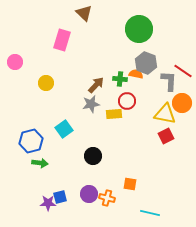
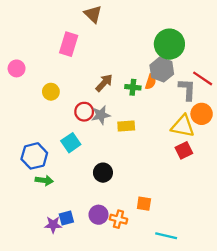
green circle: (139, 29) -> (169, 44), moved
orange semicircle: (136, 74) -> (151, 82), turned 96
brown arrow: (96, 85) -> (104, 83), moved
red circle: (127, 101) -> (84, 112), moved

